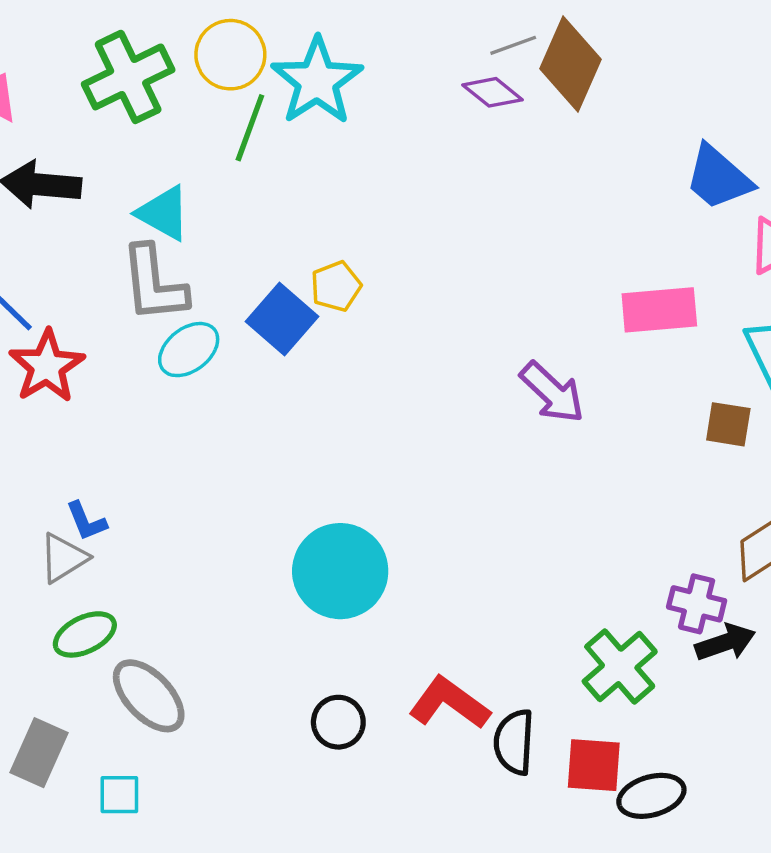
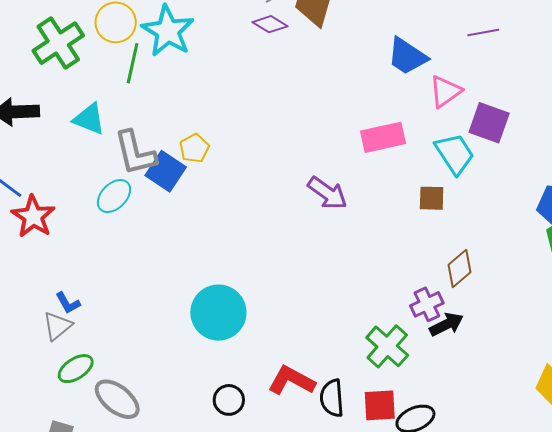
gray L-shape: (154, 284) -> (135, 153), moved
purple cross: (697, 604) -> (427, 304), turned -32

